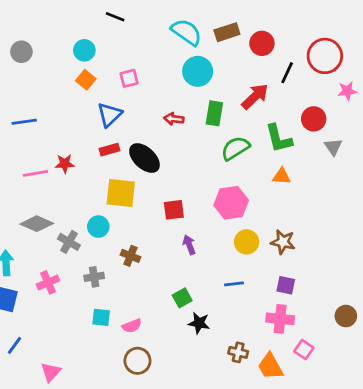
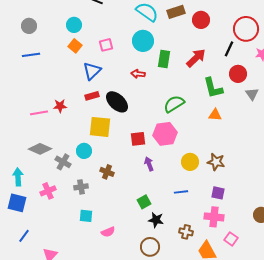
cyan circle: (198, 71) -> (143, 41), moved
black line: (287, 73) -> (229, 49), moved
green rectangle: (214, 113) -> (164, 59), moved
blue line: (24, 122) -> (31, 55), moved
green semicircle: (235, 148) -> (174, 104), moved
pink hexagon: (231, 203) -> (165, 134), moved
pink semicircle: (132, 326) -> (108, 232), moved
brown cross: (238, 352) -> (186, 232), moved
brown circle: (137, 361) -> (150, 247), moved

